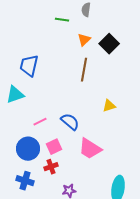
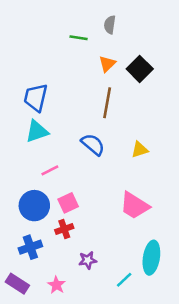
cyan triangle: (15, 95) -> (37, 131), moved
blue semicircle: (70, 122) -> (93, 144), moved
pink trapezoid: (90, 149) -> (134, 206), moved
blue cross: (25, 181) -> (30, 247), turned -36

